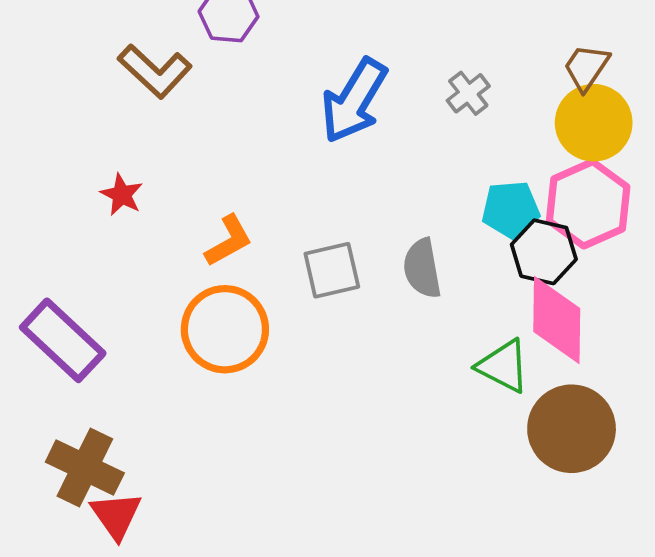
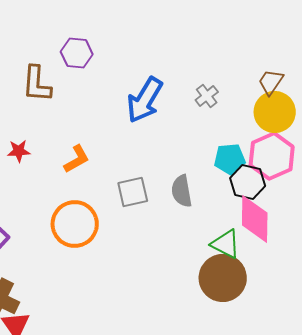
brown L-shape: (155, 71) -> (37, 84), turned 51
red star: (122, 195) -> (19, 151), turned -30
orange L-shape: (229, 241) -> (77, 159), moved
brown circle: (572, 429) -> (223, 278), moved

